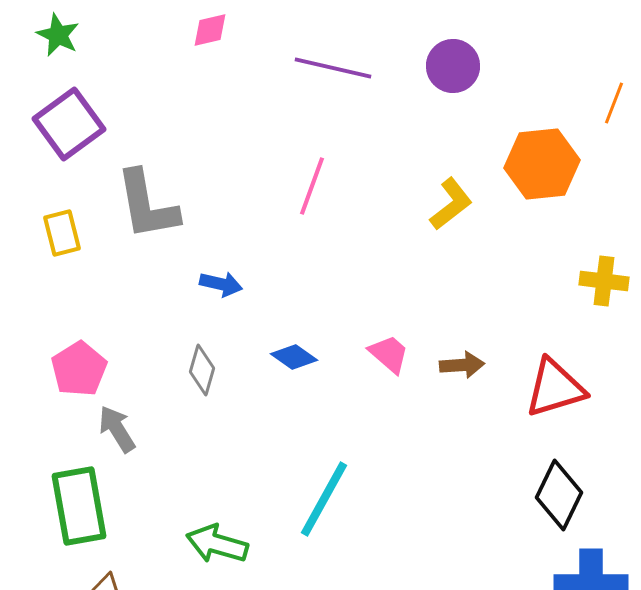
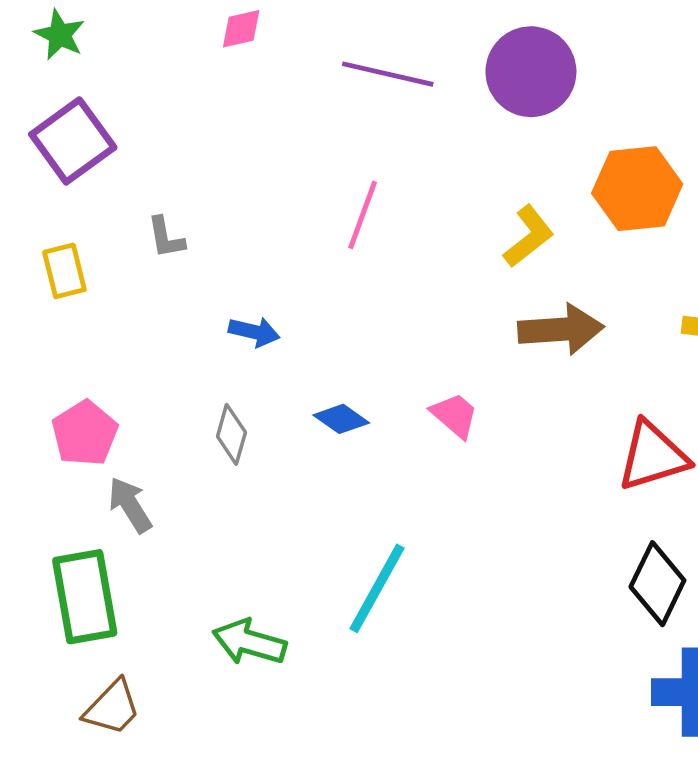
purple circle: (453, 66) -> (531, 72), size x1.4
gray L-shape: (147, 205) -> (166, 238), size x0.5
brown arrow: (462, 365) -> (561, 329), moved, size x1.6

